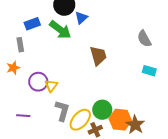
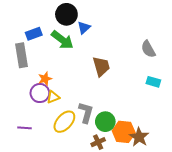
gray rectangle: (20, 45) -> (21, 55), size x1.6
orange star: (13, 68) -> (45, 79), moved
yellow triangle: (51, 86) -> (53, 97), turned 32
gray L-shape: (62, 111) -> (86, 112), moved
yellow ellipse: (80, 120) -> (64, 122), moved

